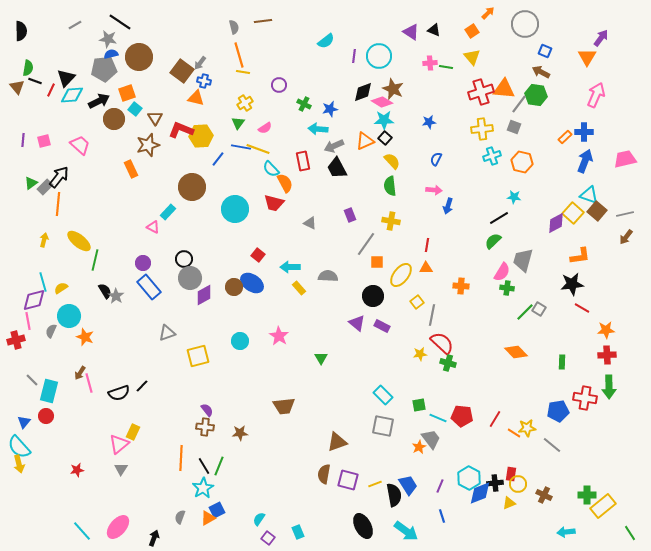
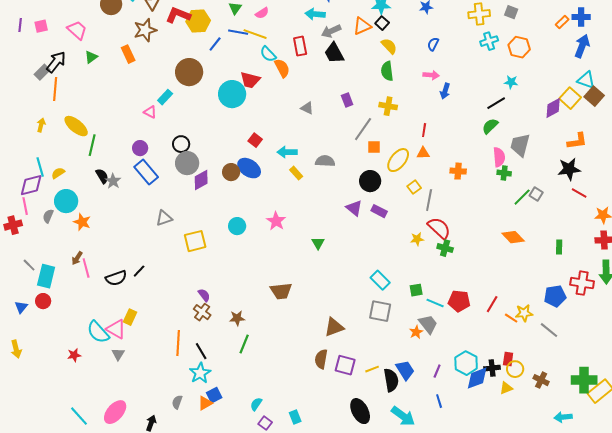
green triangle: (31, 183) -> (91, 57), moved
red trapezoid: (274, 203) -> (250, 80), moved
pink semicircle: (502, 272) -> (499, 157), turned -36
brown cross: (205, 427) -> (202, 312), turned 30
pink triangle: (119, 444) -> (116, 329), turned -50
cyan semicircle: (19, 447) -> (98, 332), moved
green line: (219, 466) -> (244, 344), moved
green cross: (587, 495) -> (584, 380), size x1.4

